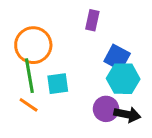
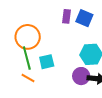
blue square: (117, 57) -> (84, 18), moved

